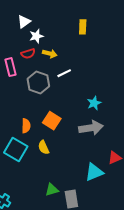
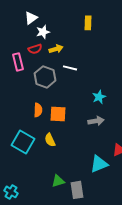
yellow arrow: (50, 54) -> (56, 49), turned -32
white line: (64, 73) -> (70, 68), turned 40
orange square: (52, 121) -> (58, 114), turned -30
orange semicircle: (26, 126) -> (38, 110), moved
gray arrow: (91, 128) -> (96, 121), size x0.7

